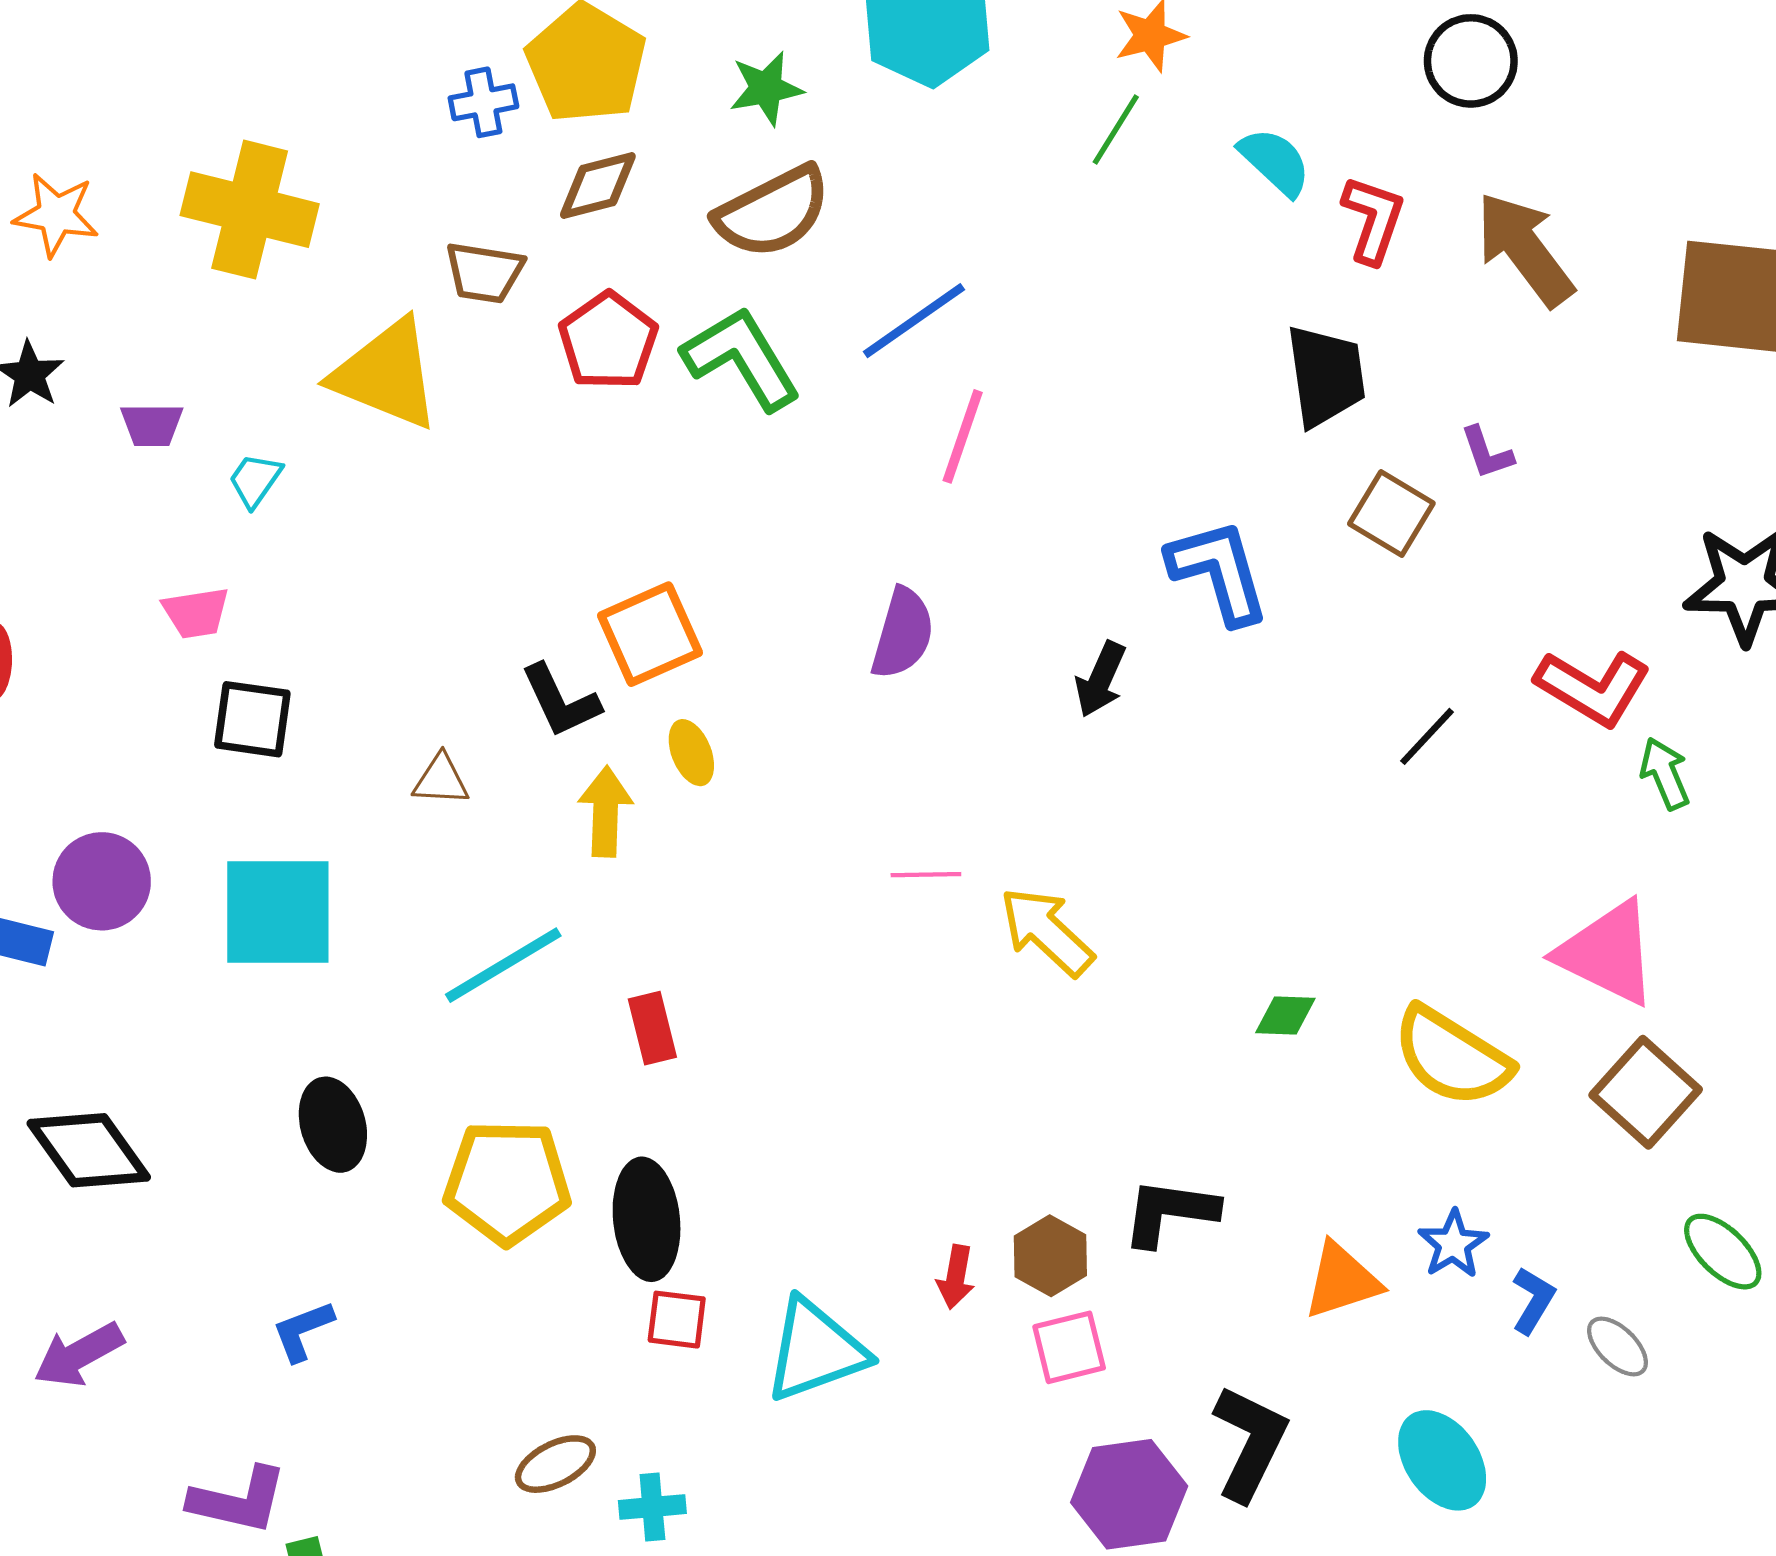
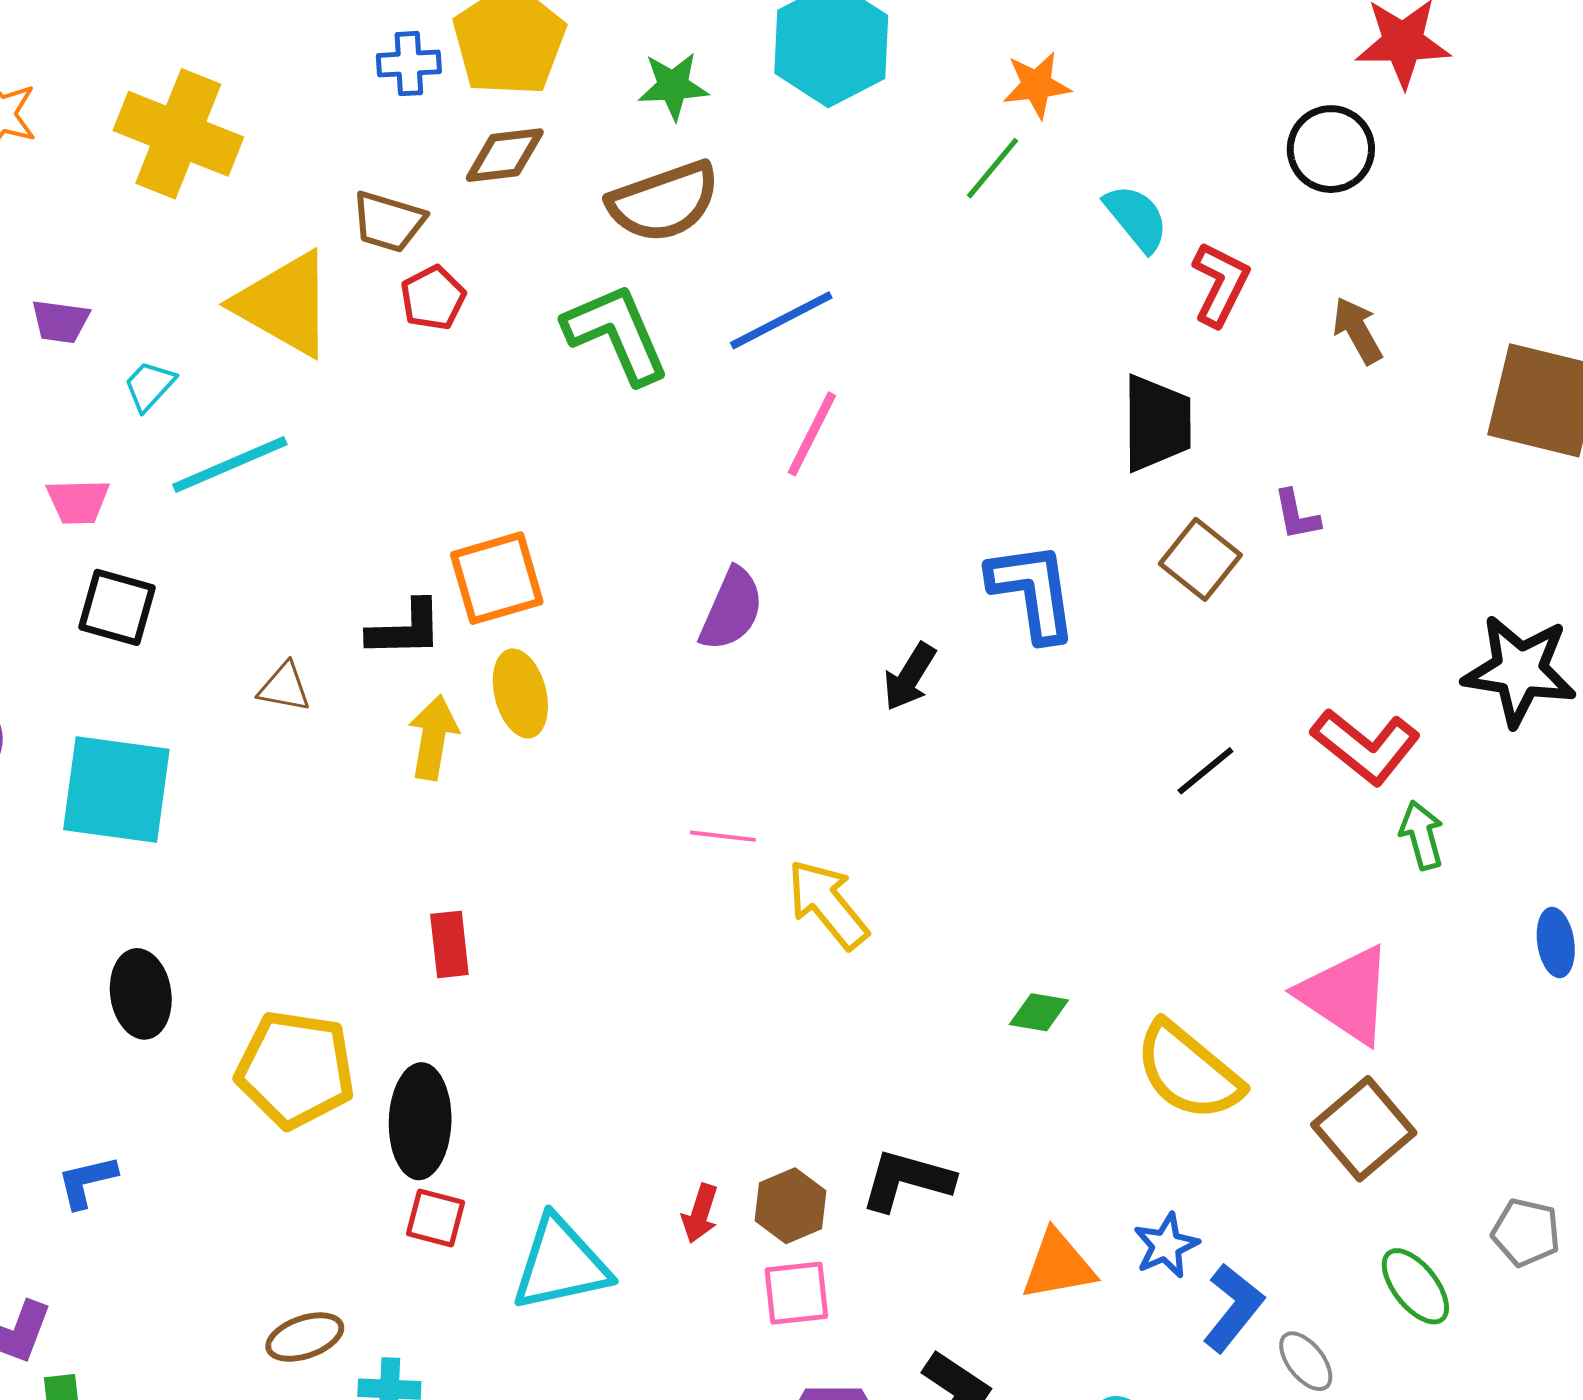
brown arrow: (1525, 249) -> (1357, 330), size x0.6
red pentagon: (608, 341) -> (433, 298), moved, size x0.7
black L-shape: (560, 701) -> (405, 629), turned -74
yellow ellipse: (691, 753) -> (520, 693), size x1.4
cyan line: (503, 965) -> (230, 465), moved
blue L-shape: (1533, 1300) -> (1233, 1308), size x1.4

